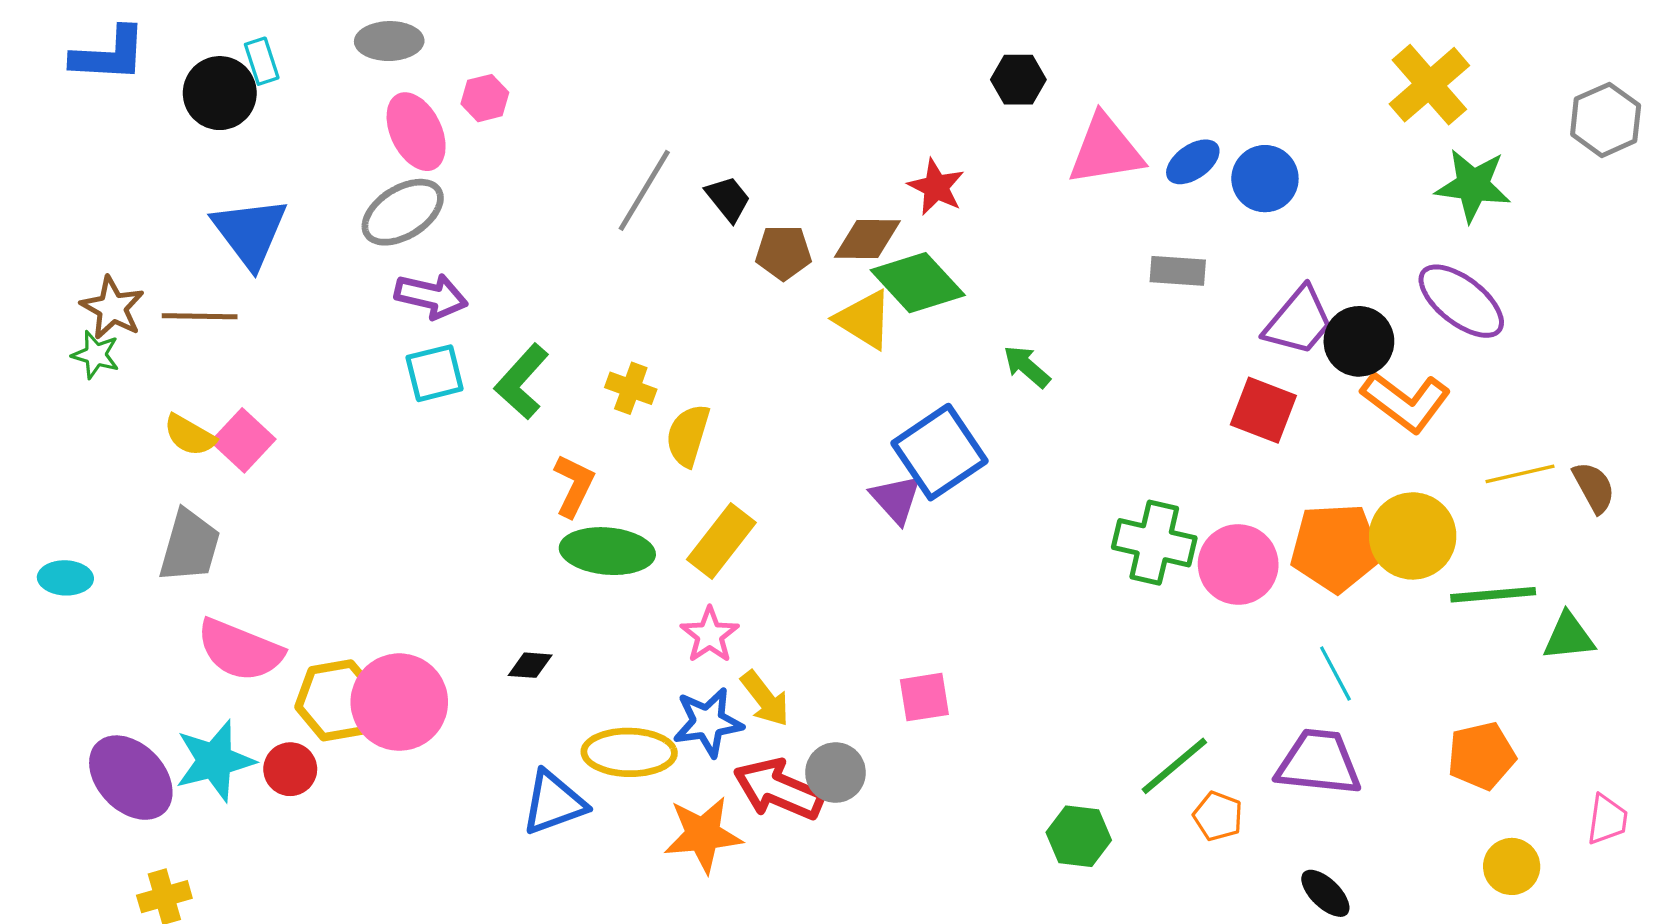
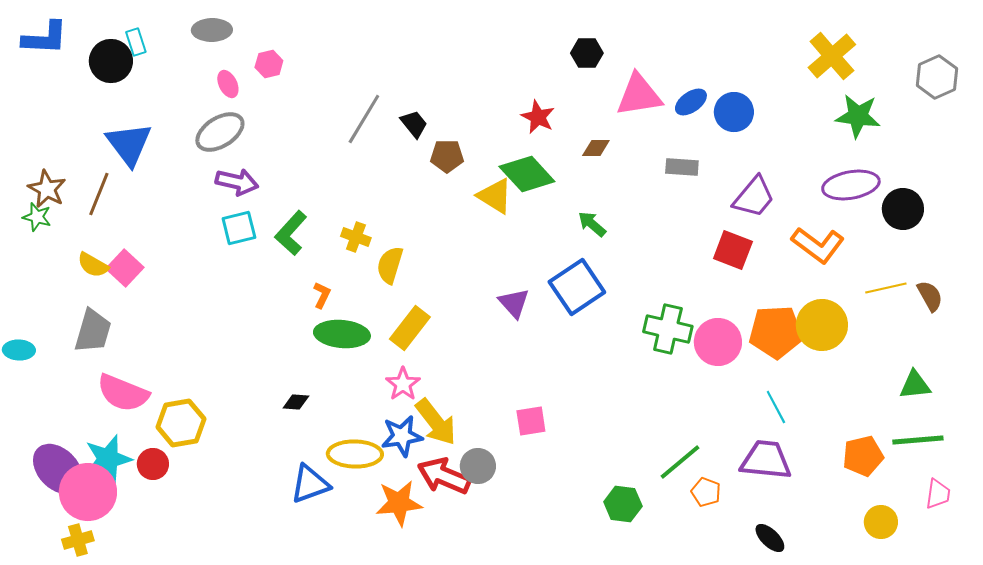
pink ellipse: (416, 132) -> (228, 84), size x0.6
brown diamond: (867, 239) -> (596, 148), moved, size x0.7
purple ellipse: (1461, 301) -> (851, 185), turned -48
brown line: (200, 316) -> (99, 194), turned -69
black circle: (1359, 341) -> (903, 209), moved
blue square: (940, 452) -> (577, 287), moved
orange L-shape: (574, 486) -> (322, 295), size x0.7
green line: (1493, 595) -> (918, 440), moved
yellow arrow: (765, 699) -> (436, 422), size x1.4
pink circle: (399, 702) -> (88, 492), moved

